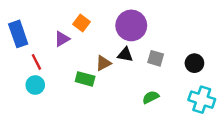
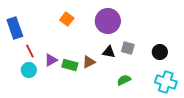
purple triangle: (62, 39) -> (51, 60), moved
black triangle: (125, 55) -> (109, 52), moved
brown triangle: (103, 63) -> (89, 62), moved

